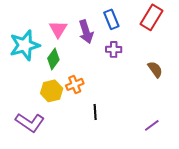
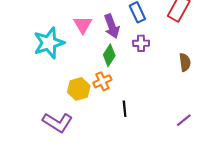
green diamond: (53, 59) -> (109, 55), moved
brown semicircle: (155, 69) -> (185, 62), turned 30

